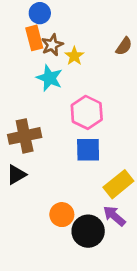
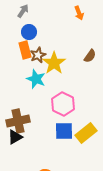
yellow star: (74, 56) -> (54, 63), size x1.6
black triangle: (16, 175) -> (15, 137), moved
yellow rectangle: (118, 184) -> (86, 133), moved

